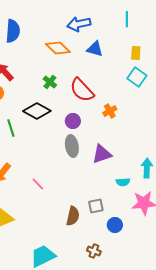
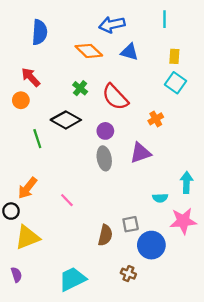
orange cross: (110, 111) -> (156, 119), moved
purple triangle: (102, 154) -> (140, 153), moved
blue circle: (115, 225) -> (151, 245), size x1.6

